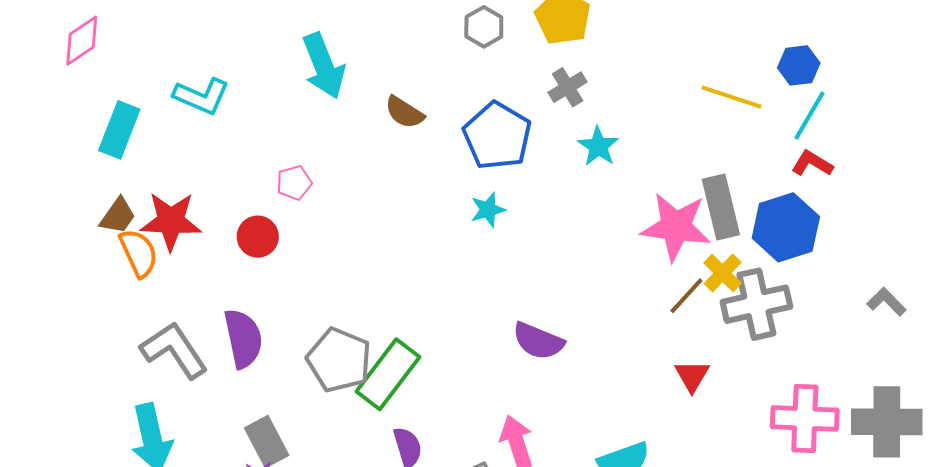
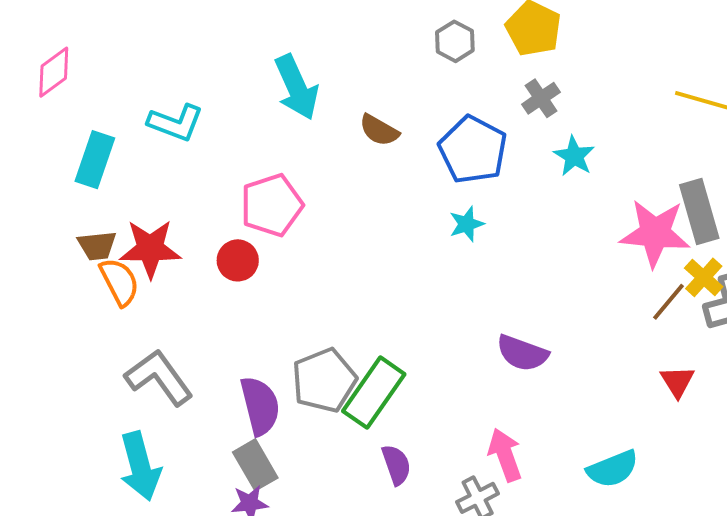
pink pentagon: (294, 183) -> (272, 205), size x1.8
brown trapezoid: (118, 216) -> (97, 246), turned 51
purple semicircle: (243, 338) -> (260, 406), moved
gray pentagon: (339, 360) -> (324, 380), turned 30

